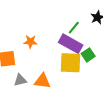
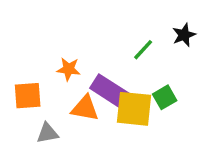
purple rectangle: (71, 44) -> (111, 92), moved
orange triangle: (42, 81) -> (85, 108), moved

